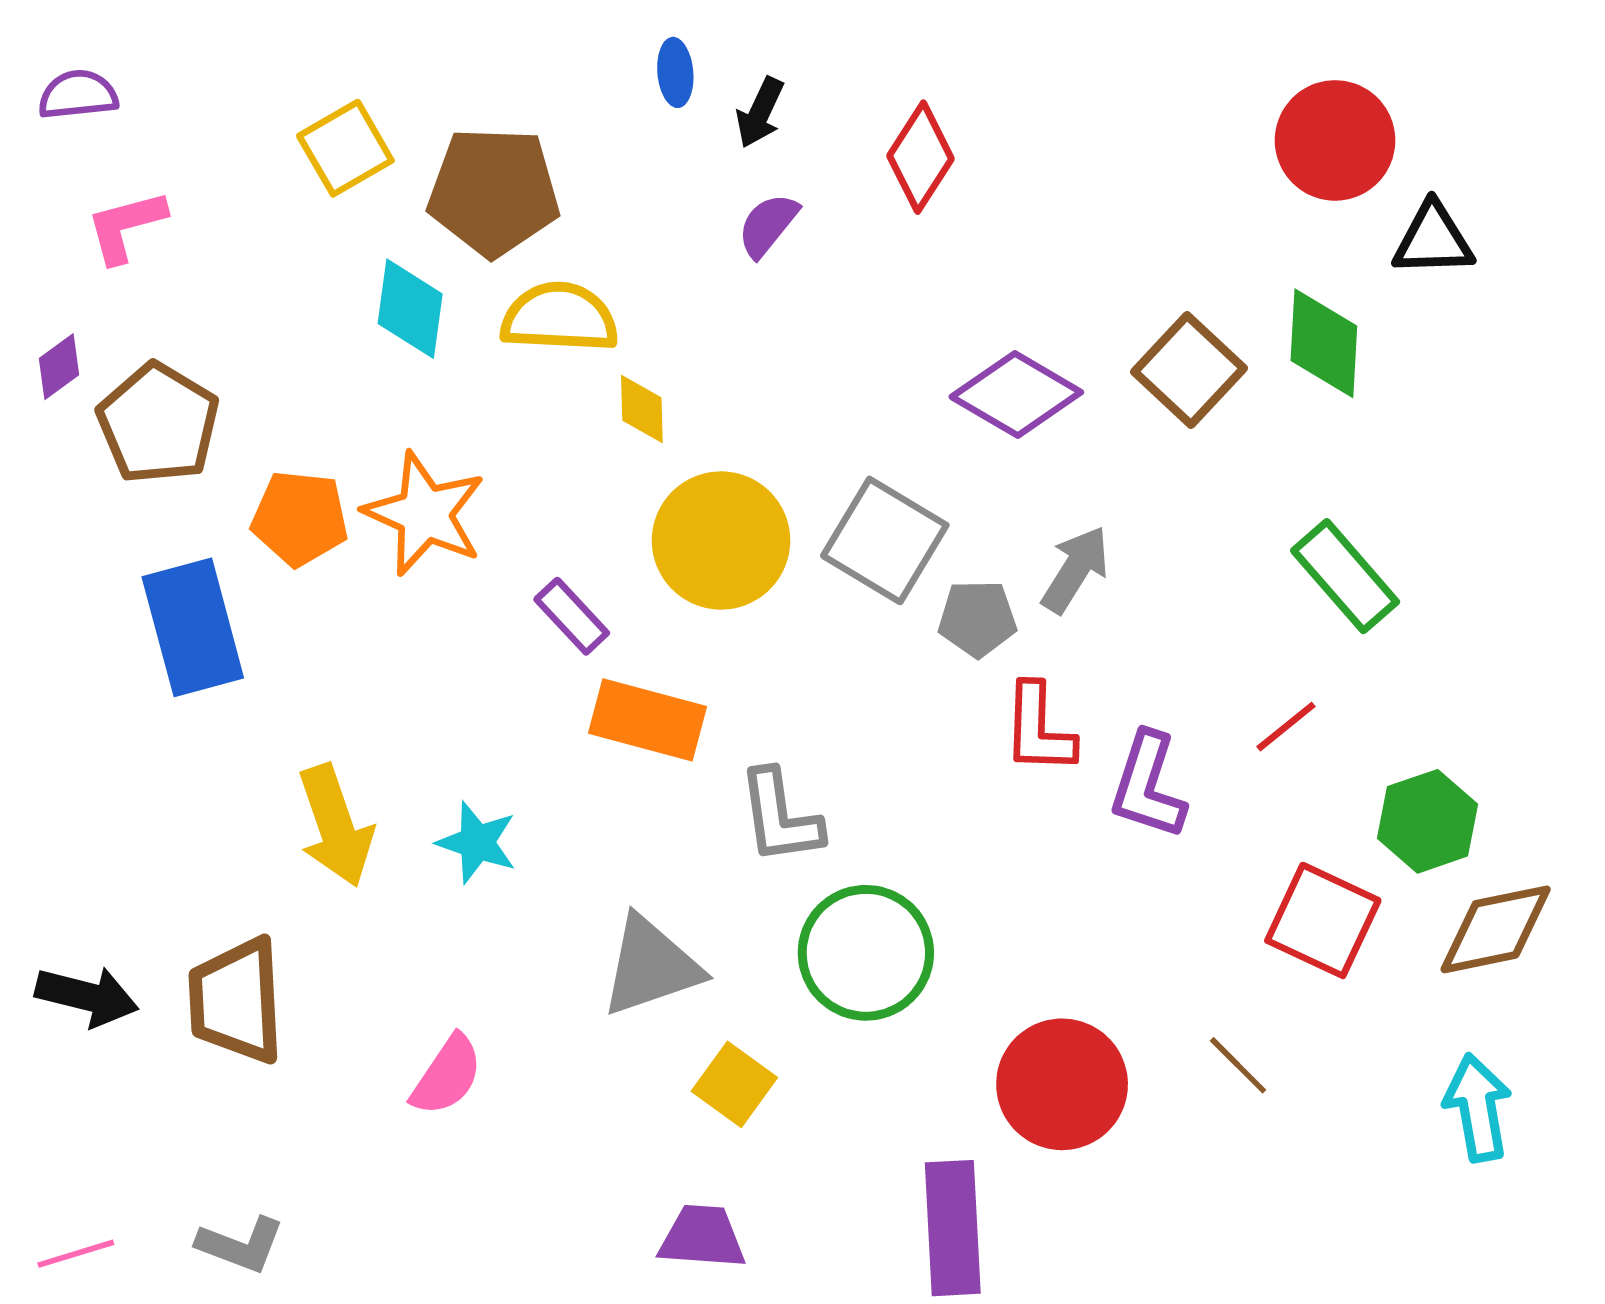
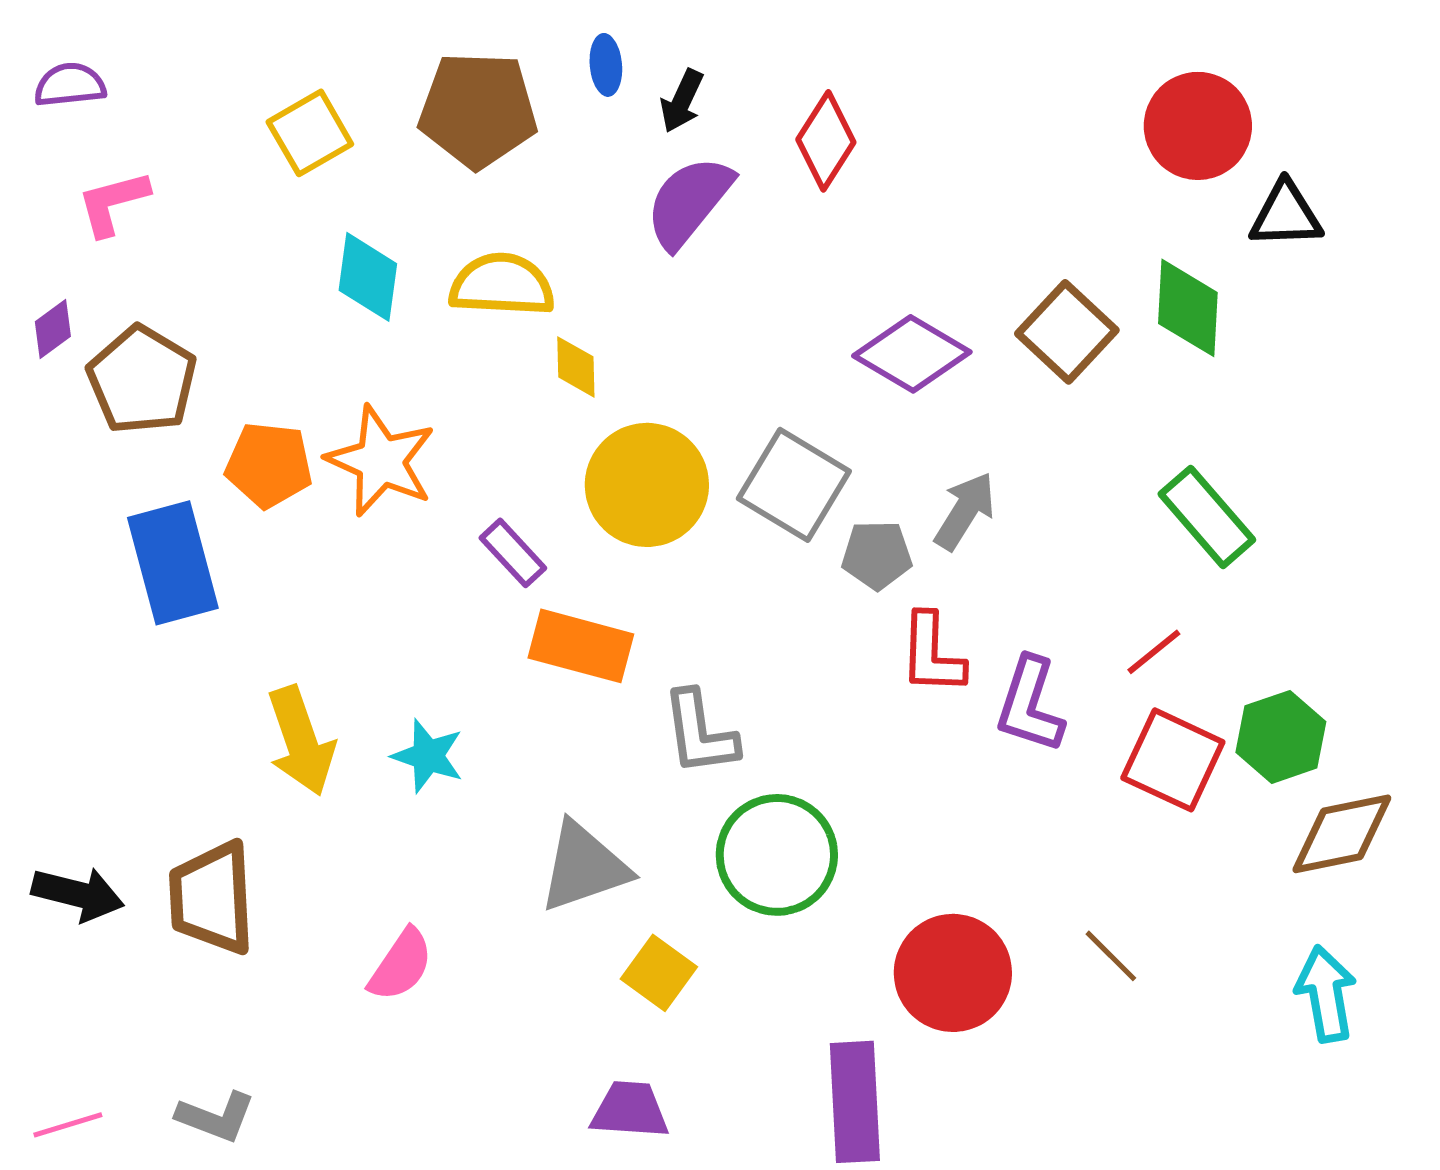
brown pentagon: (494, 192) -> (478, 110), moved
purple semicircle: (768, 225) -> (689, 202), size x1.6
red square: (1323, 920) -> (1173, 760), moved

